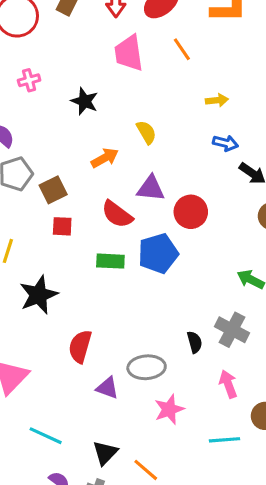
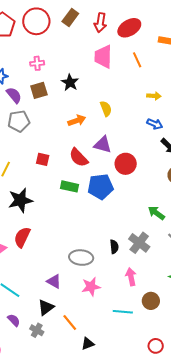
brown square: (53, 190) -> (39, 90), moved
red semicircle: (80, 346) -> (22, 237), moved
purple triangle: (107, 388) -> (54, 281), moved

